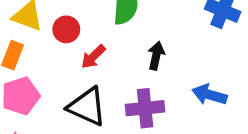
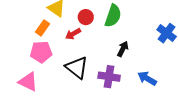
red circle: (66, 29) -> (86, 17), moved
red arrow: (93, 57) -> (73, 34), moved

